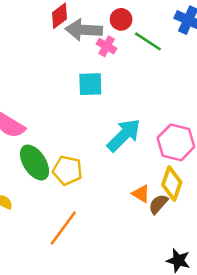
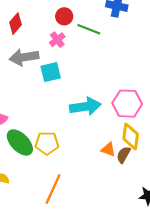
gray arrow: (84, 30) -> (24, 57), moved
pink cross: (107, 46) -> (57, 40), turned 35
cyan arrow: (124, 135) -> (85, 106), turned 48

